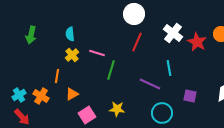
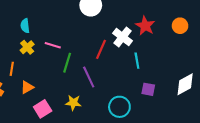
white cross: (173, 33) -> (123, 37), moved
red line: (137, 42) -> (101, 49), moved
red star: (197, 42) -> (145, 26), moved
cyan line: (169, 68) -> (137, 61), moved
purple line: (150, 84) -> (89, 77), moved, turned 40

